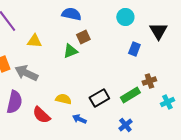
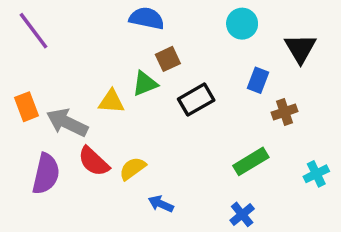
yellow triangle: (34, 41) -> (111, 101), moved
brown cross: (149, 81) -> (284, 112), moved
black rectangle: (99, 98) -> (196, 100), moved
yellow semicircle: (63, 99) -> (133, 169), turned -49
red semicircle: (41, 115) -> (94, 161), moved

